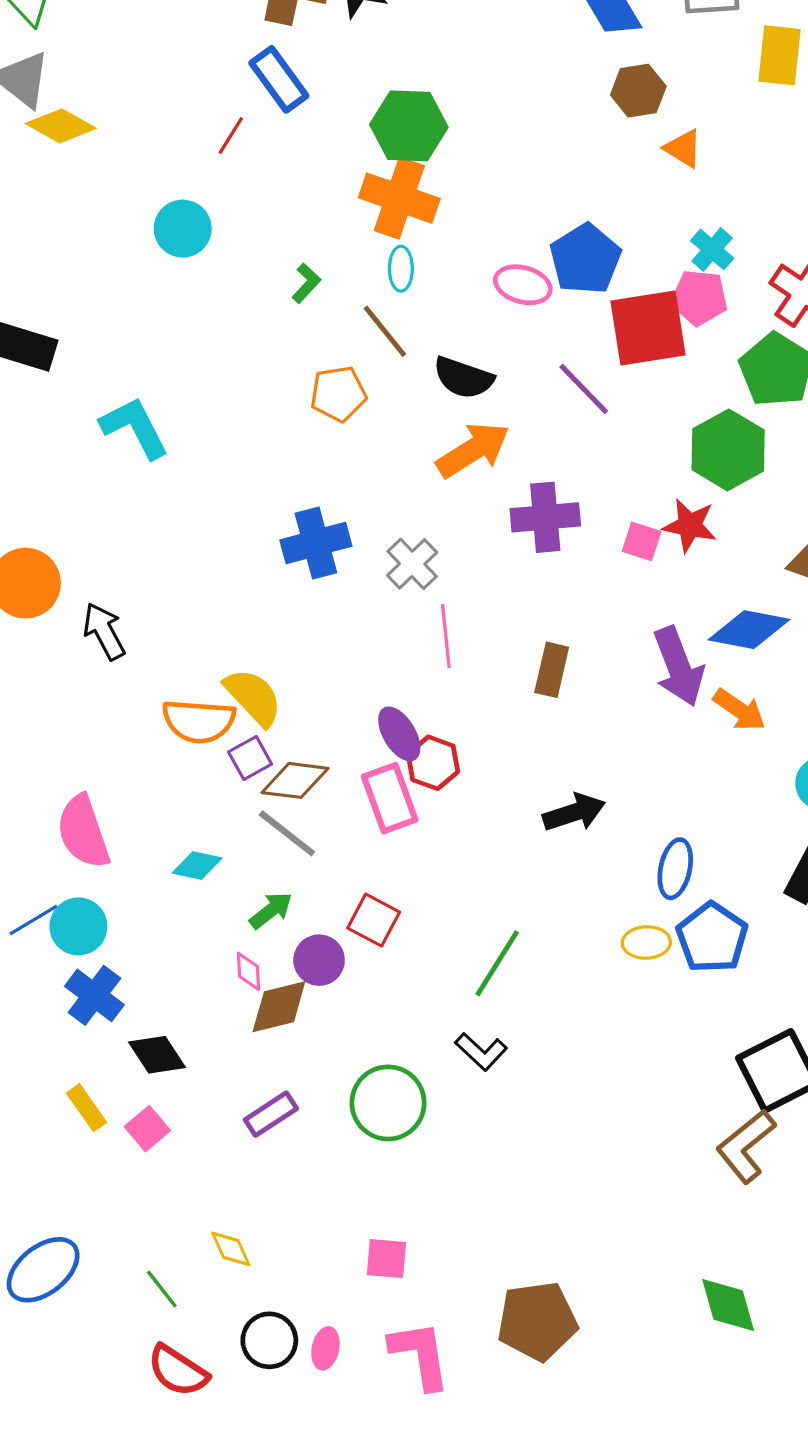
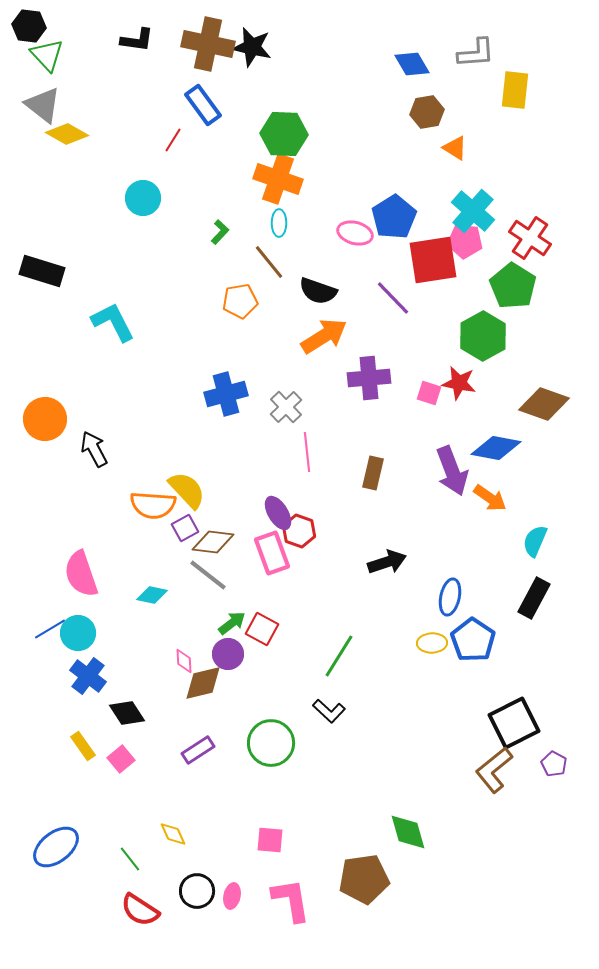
cyan cross: (712, 249) -> (473, 211), size x1.6
green arrow: (271, 910) -> (232, 623), moved
green diamond: (728, 1305) -> (408, 832), moved

